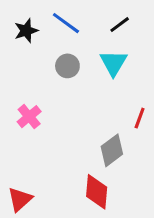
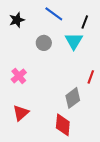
blue line: (66, 23) -> (54, 14), moved
black line: (120, 25) -> (85, 22), moved, turned -32
red triangle: (20, 199) -> (21, 113), moved

